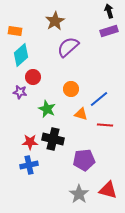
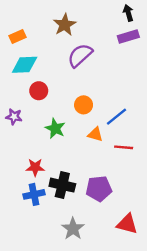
orange rectangle: (15, 31) -> (18, 36), turned -32
cyan diamond: (21, 55) -> (25, 65), turned 40
purple star: (20, 92) -> (14, 117), moved
black cross: (53, 139) -> (62, 185), moved
gray star: (79, 194) -> (73, 229), moved

